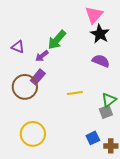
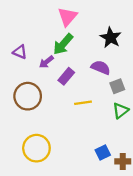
pink triangle: (94, 15) -> (67, 17), moved
purple semicircle: (101, 61) -> (101, 67), moved
purple rectangle: (38, 77) -> (66, 76), moved
gray square: (106, 112) -> (117, 86), moved

